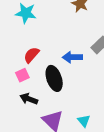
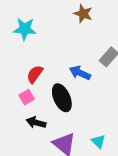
blue arrow: (72, 57) -> (80, 73), turned 30

